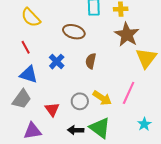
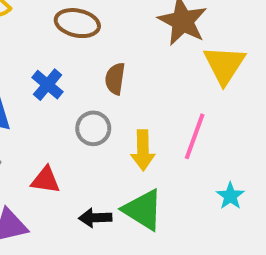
yellow arrow: (102, 98) -> (143, 150), turned 60
gray circle: (80, 101) -> (93, 128), moved
red triangle: (52, 109) -> (46, 180), turned -42

